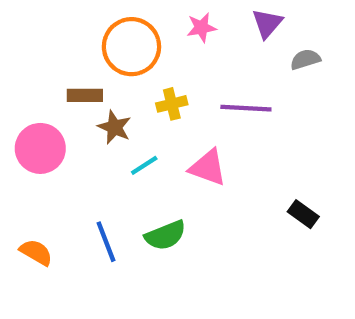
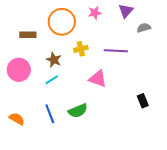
brown rectangle: (85, 95) -> (28, 35), moved
cyan line: (144, 165) -> (52, 80), moved
black rectangle: (303, 214) -> (143, 101), turned 32

